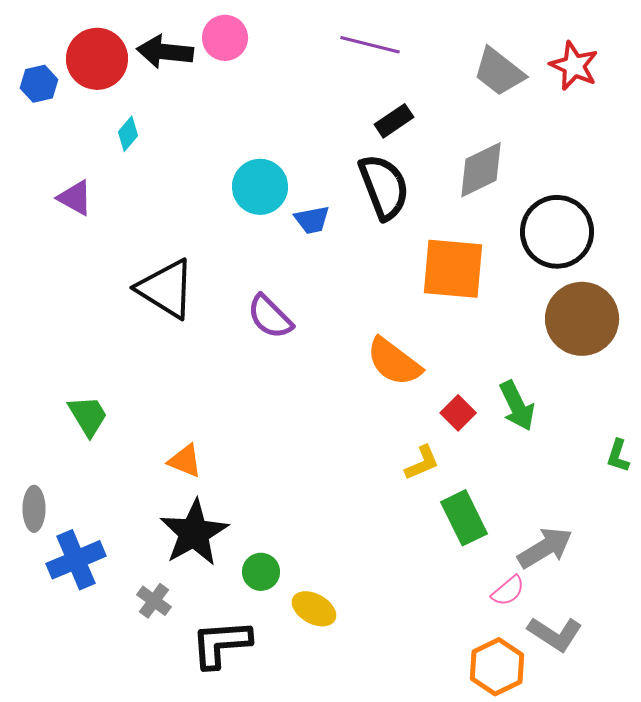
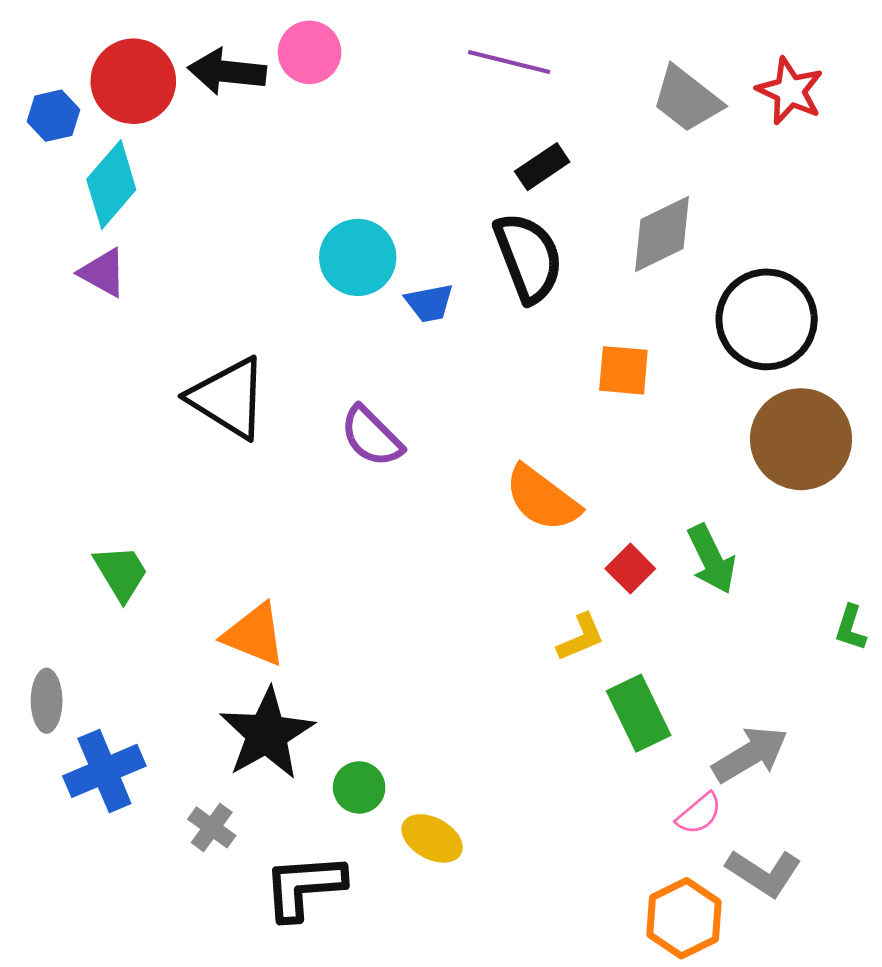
cyan diamond: (128, 134) -> (111, 184), moved, size x1.8
orange square: (453, 269) -> (623, 370), size x0.6
orange triangle: (185, 461) -> (254, 635), size x1.4

